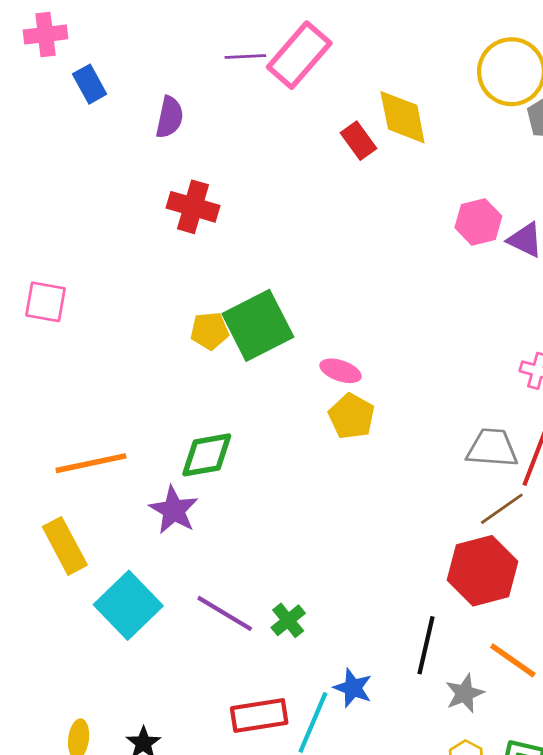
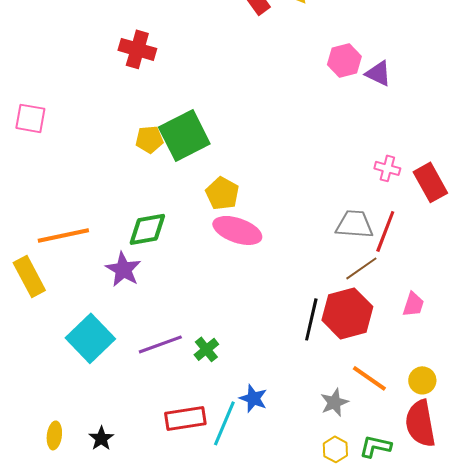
pink ellipse: (341, 371) -> (237, 230), moved, size x1.6
yellow pentagon: (352, 416) -> (222, 193), moved
yellow rectangle: (65, 546) -> (29, 276), moved
purple line: (225, 613) -> (160, 344), turned -51
black line: (426, 645) -> (311, 319), moved

